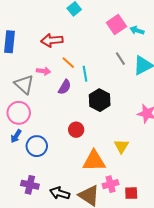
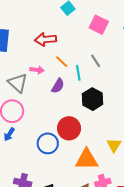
pink square: (116, 25) -> (99, 25), moved, turned -30
gray line: (120, 59) -> (96, 61), moved
red circle: (76, 130) -> (69, 128), size x1.5
blue circle: (37, 146) -> (48, 143), moved

